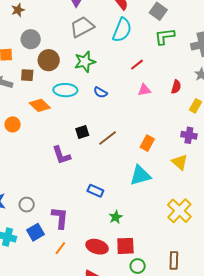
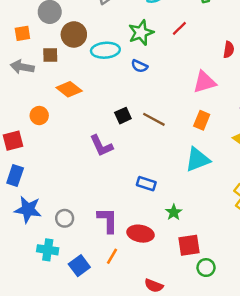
green star: (85, 62) -> (141, 33), moved
cyan ellipse: (65, 90) -> (105, 50), moved
pink triangle: (144, 90) -> (205, 82), moved, size x1.5
brown line: (108, 138) -> (154, 119), turned 72
gray circle: (27, 205) -> (65, 218), moved
blue square: (35, 232) -> (79, 266), moved
red ellipse: (97, 247) -> (141, 234), moved

